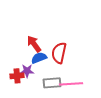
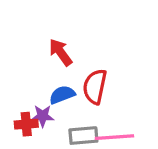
red arrow: (34, 44) -> (61, 52), moved

